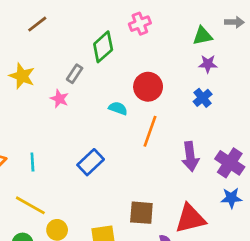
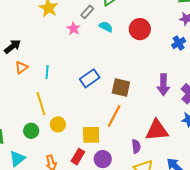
cyan semicircle: (118, 108) -> (106, 27), moved
orange line: (150, 131) -> (114, 116), moved
yellow line: (30, 205) -> (41, 104), turned 35
brown square: (141, 213) -> (121, 87), moved

